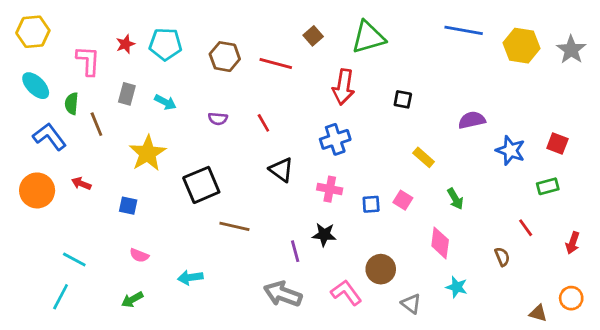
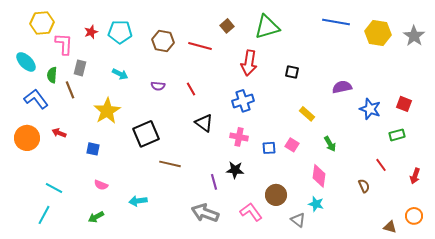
yellow hexagon: (33, 32) -> (42, 23), moved
gray rectangle: (127, 94) -> (80, 68), moved
cyan star: (457, 287) -> (316, 204), moved

